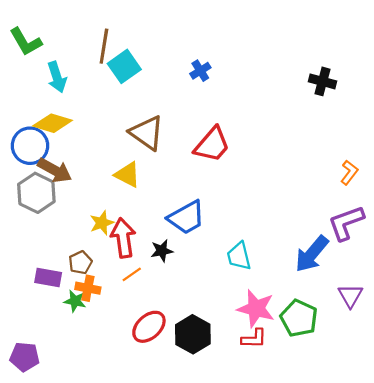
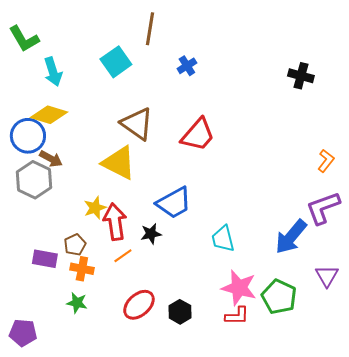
brown line: (104, 46) -> (150, 29), moved
brown arrow: (55, 170) -> (51, 159), size x0.7
yellow triangle: (127, 175) -> (119, 163), size x1.4
green star: (75, 301) -> (77, 303), moved
black hexagon: (193, 334) -> (180, 312), size x0.7

